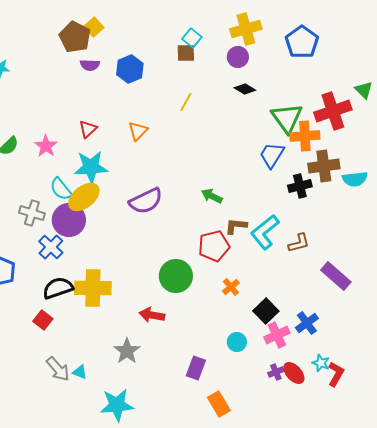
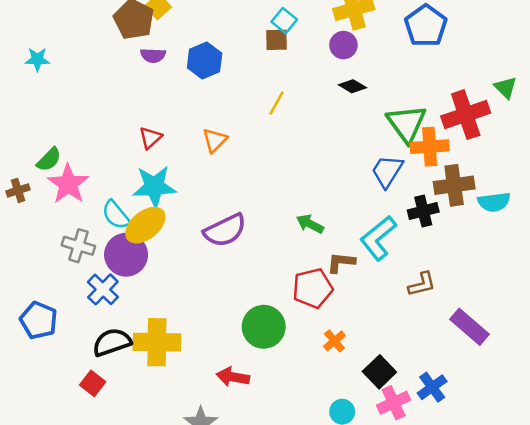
pink star: (46, 146) -> (68, 184), moved, size x1.4
cyan L-shape: (265, 232) -> (378, 238), moved

